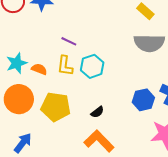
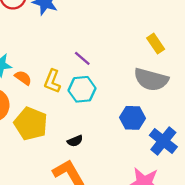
purple line: (69, 41) -> (82, 58), moved
blue hexagon: (143, 100) -> (133, 118), moved

